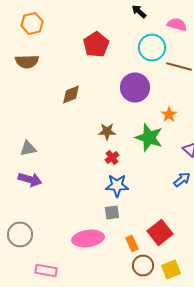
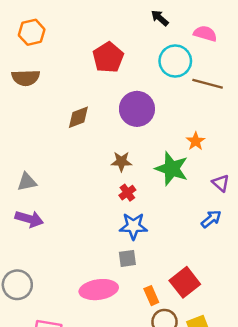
purple circle: (135, 88) -> (137, 109), moved

